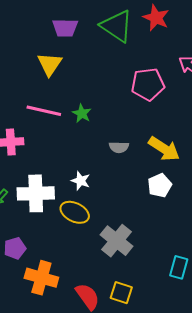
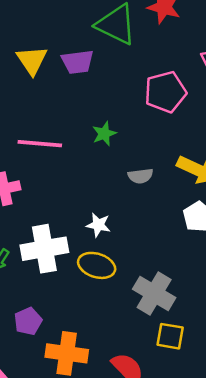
purple trapezoid: (65, 28) -> (78, 62), moved
yellow triangle: (50, 64) -> (32, 60), moved
green star: (82, 113) -> (104, 134), moved, turned 30
yellow square: (121, 293) -> (170, 336), moved

